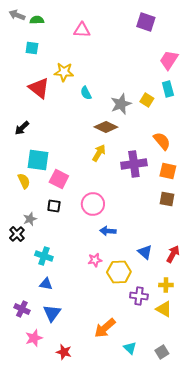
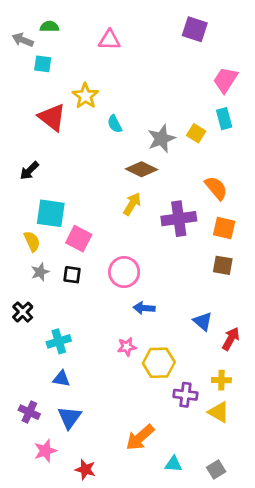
gray arrow: (17, 15) -> (23, 40), moved
yellow star: (64, 72) -> (85, 96), turned 30
gray star: (30, 219) -> (40, 272), moved
blue triangle: (145, 252) -> (203, 321), moved
cyan cross: (44, 256) -> (59, 341), turned -36
cyan triangle: (130, 348) -> (173, 464), turned -40

